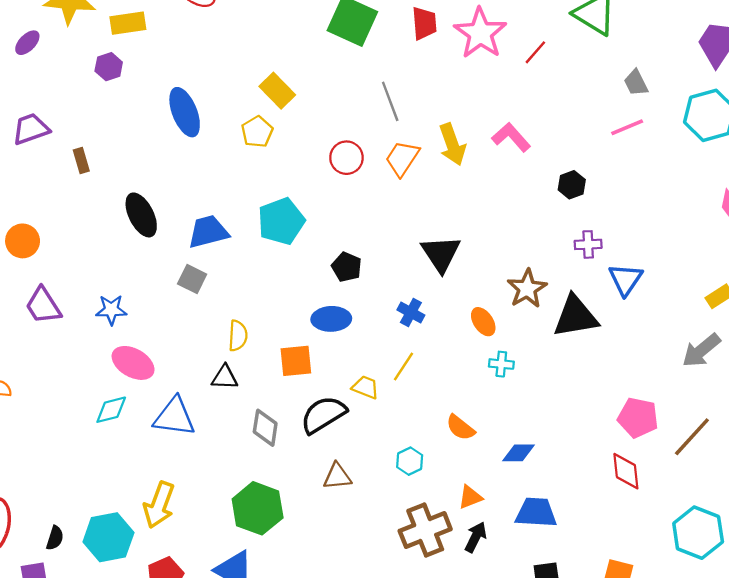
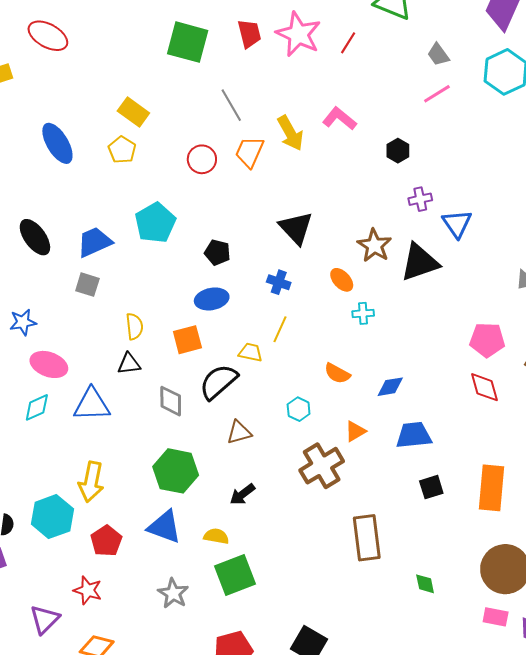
black arrow: (476, 537) -> (242, 494), moved, turned -144

